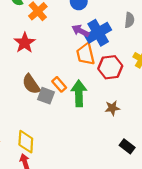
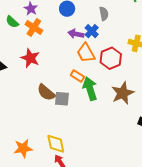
gray semicircle: (129, 20) -> (104, 14), moved
blue cross: (98, 33) -> (92, 31), size x0.6
orange rectangle: (59, 84) -> (77, 76), moved
brown star: (112, 108) -> (123, 93), size x1.6

